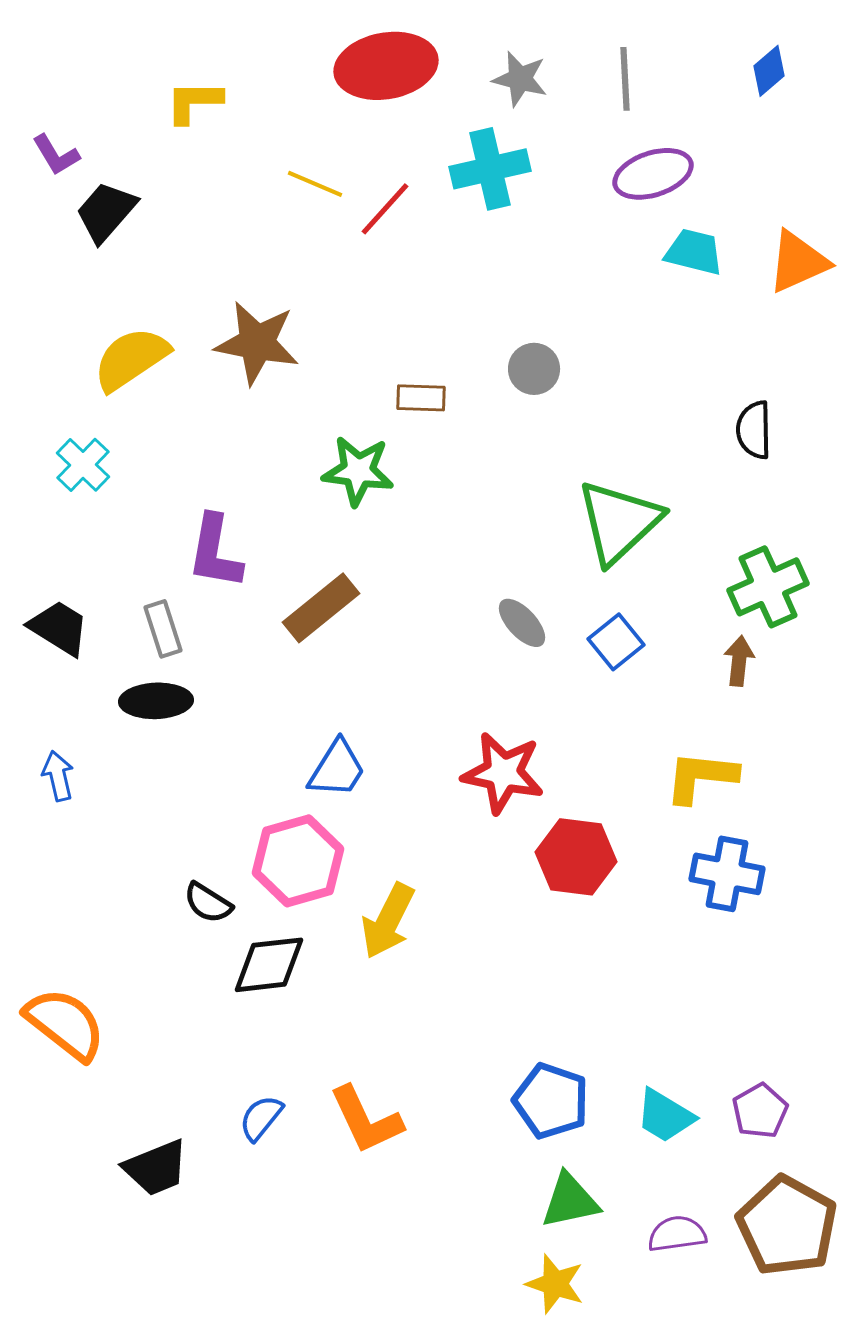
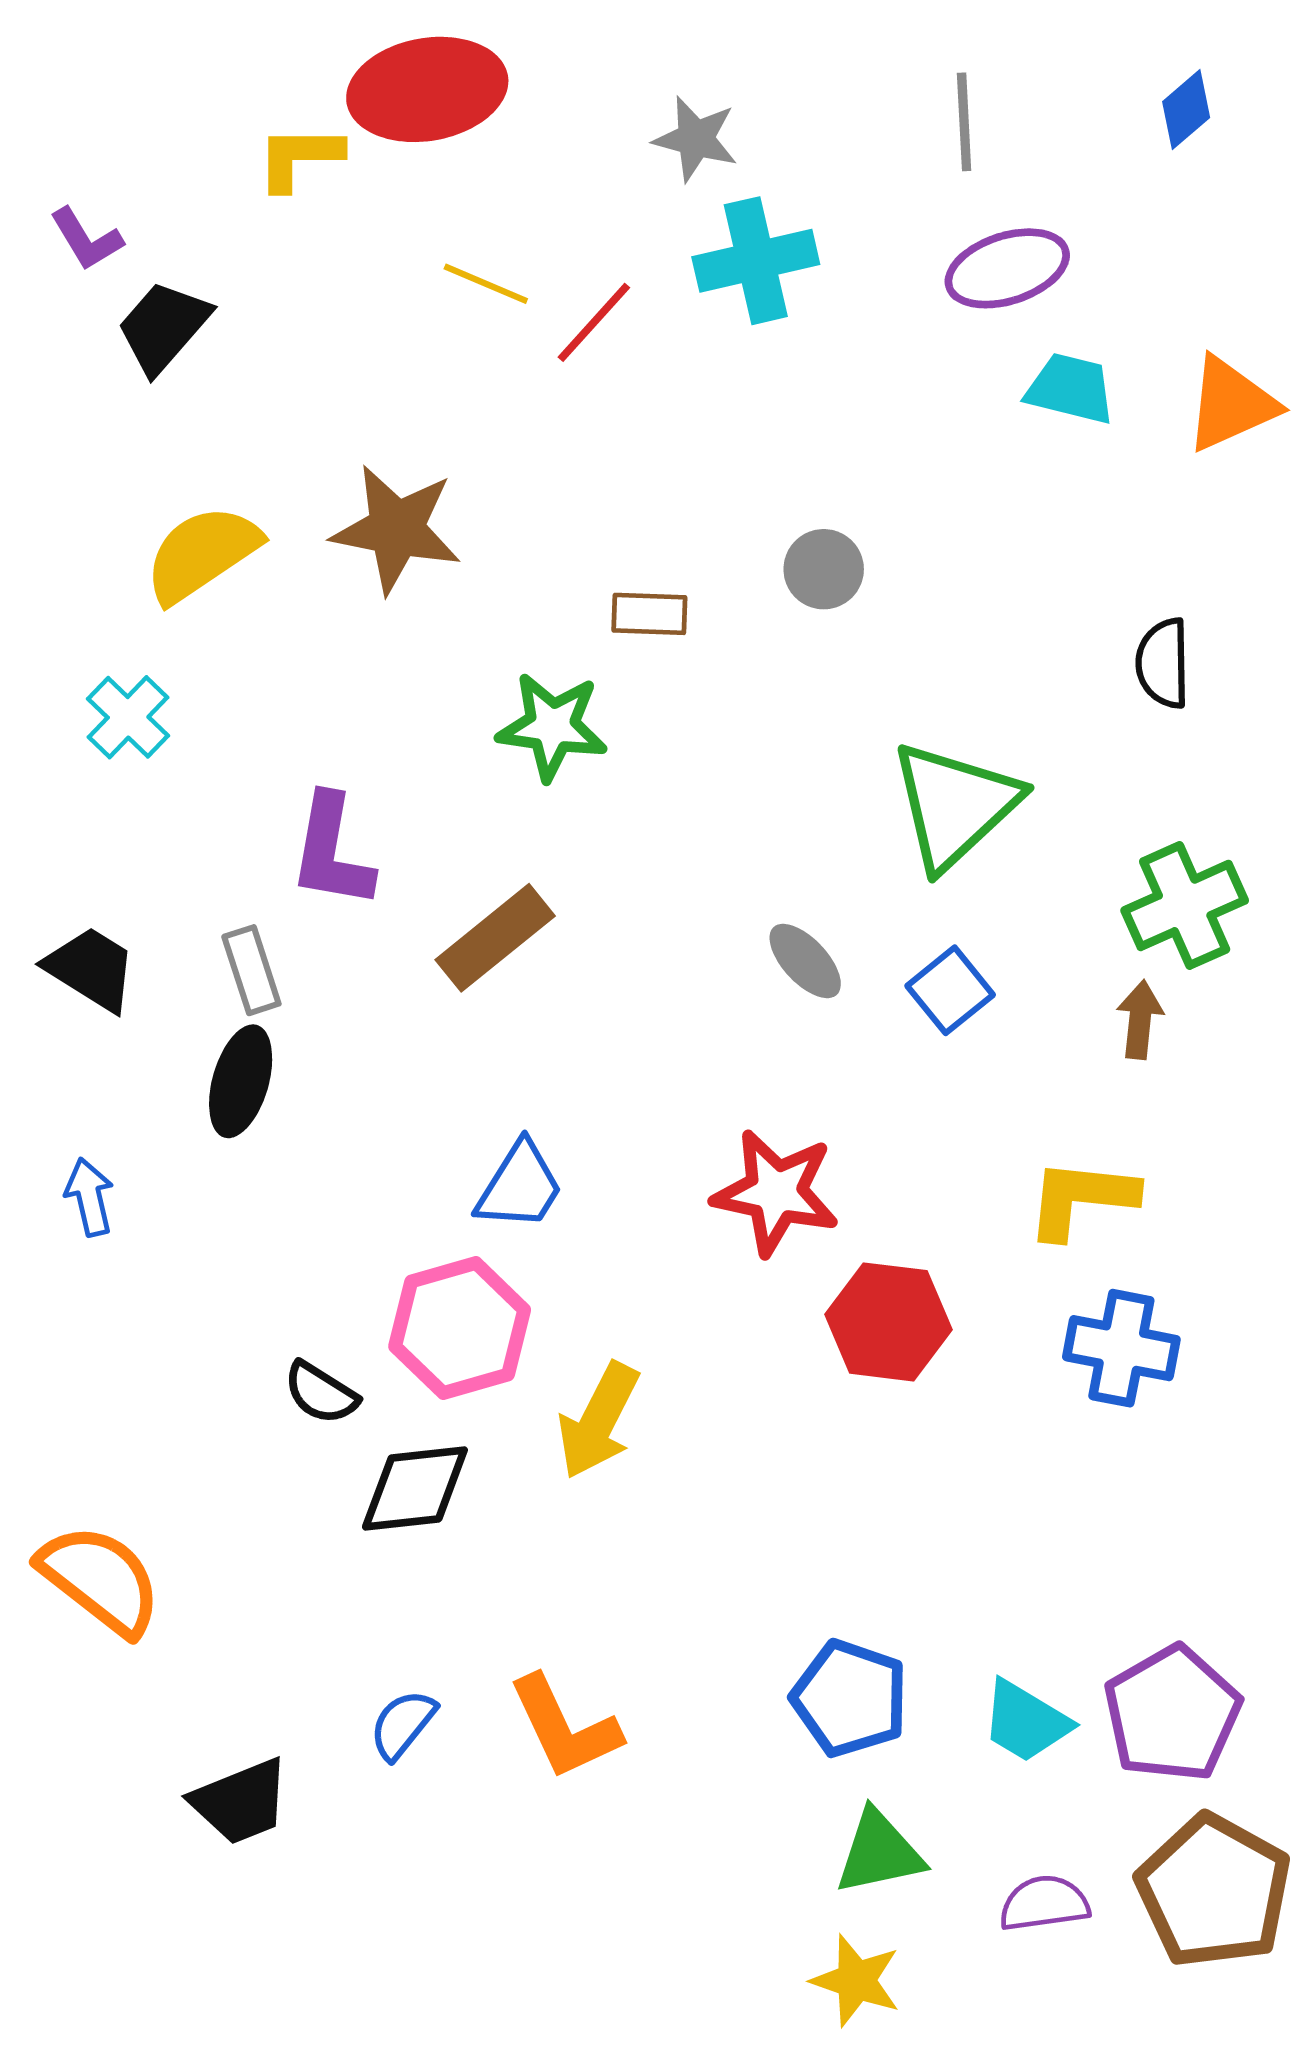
red ellipse: (386, 66) -> (427, 89), moved
gray star: (520, 79) -> (696, 139), moved
black ellipse: (156, 701) -> (241, 1081), turned -72
purple pentagon: (760, 1111) -> (1172, 1714), size x1.6

